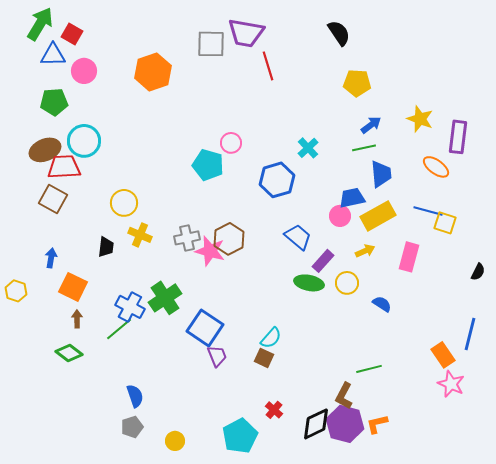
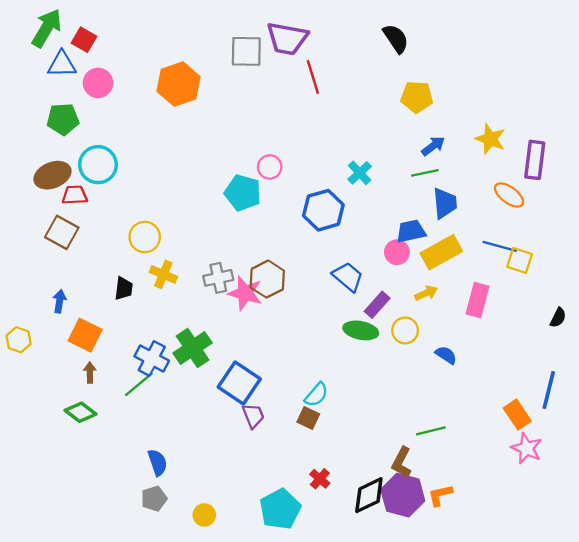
red trapezoid: (64, 167) -> (75, 195), size x0.7

